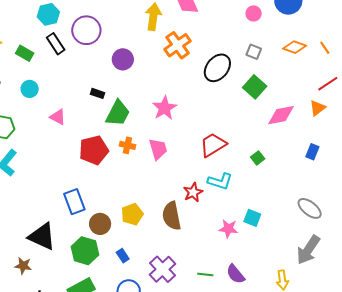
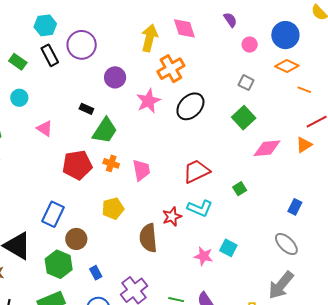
orange diamond: (295, 47) -> (287, 66), moved
orange line: (325, 48) -> (304, 90), moved, turned -40
black ellipse: (217, 68) -> (190, 106), moved
pink star: (165, 108) -> (148, 101), moved
blue rectangle: (312, 152) -> (295, 207), moved
blue rectangle: (74, 202) -> (53, 214), turned 40
yellow pentagon: (132, 214) -> (113, 208), moved

